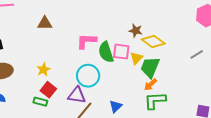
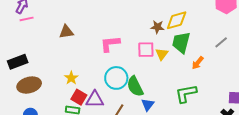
yellow diamond: (153, 41) -> (177, 20), moved, turned -45
green semicircle: (106, 52) -> (135, 86), moved
green trapezoid: (150, 67) -> (181, 42), moved
orange arrow: (150, 85) -> (198, 63), moved
purple triangle: (77, 95) -> (95, 99), moved

